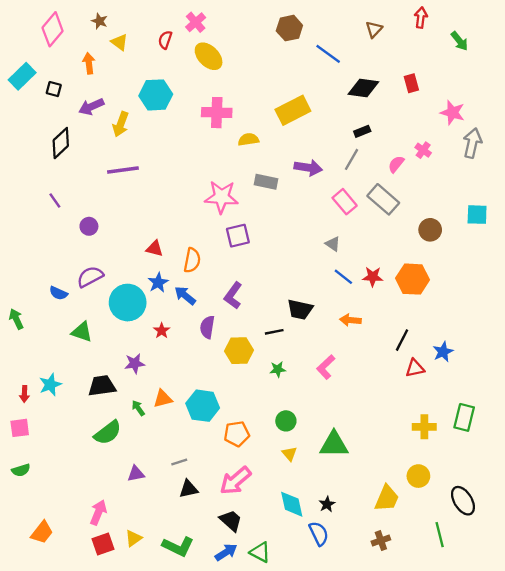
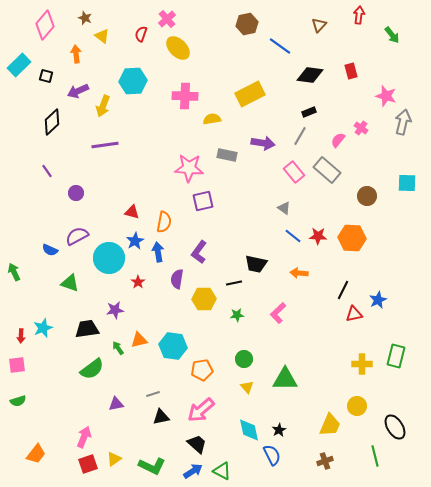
blue arrow: (185, 295) -> (158, 252), turned 42

